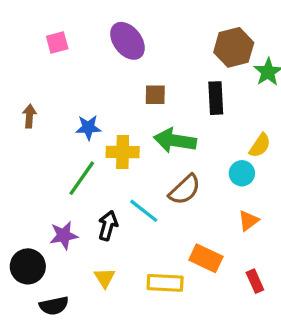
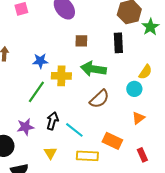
cyan line: (144, 211) -> (74, 130), moved

